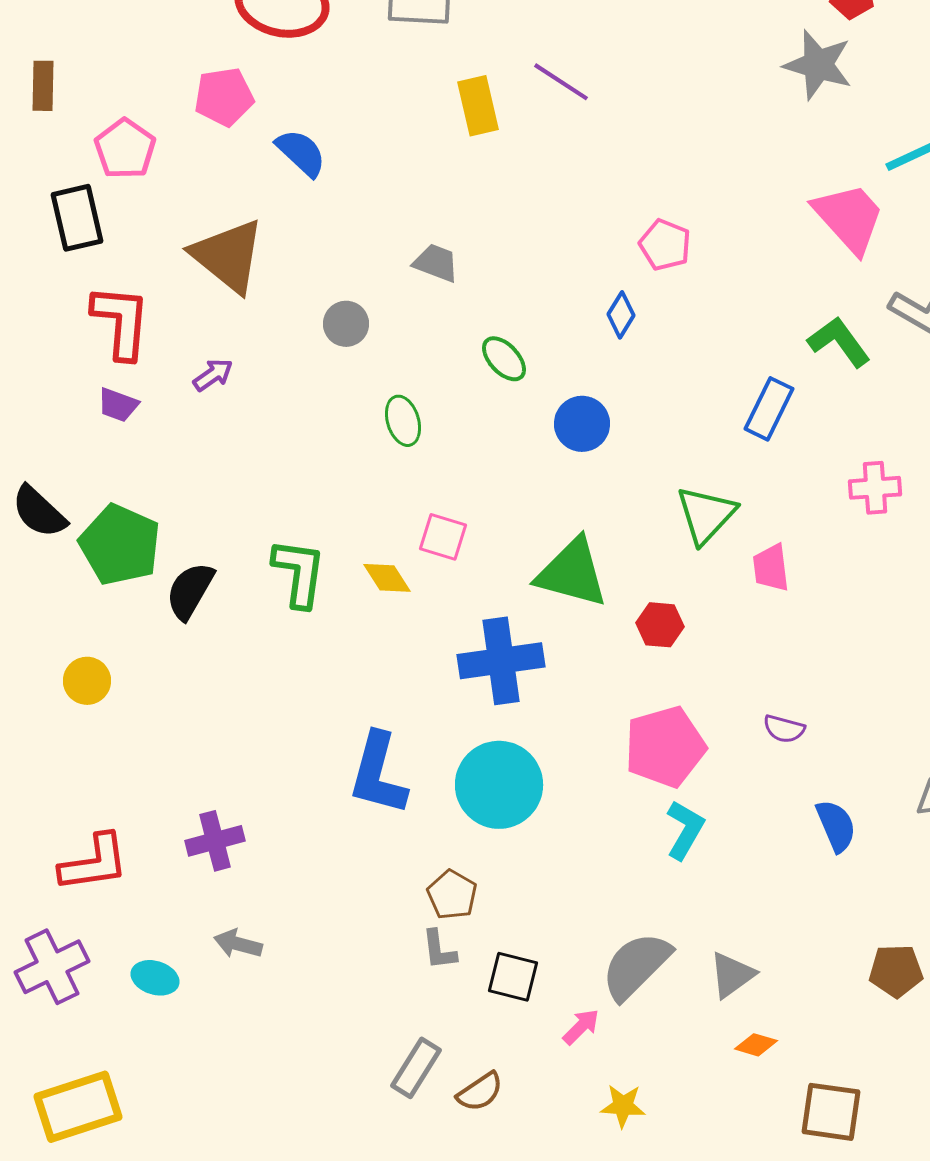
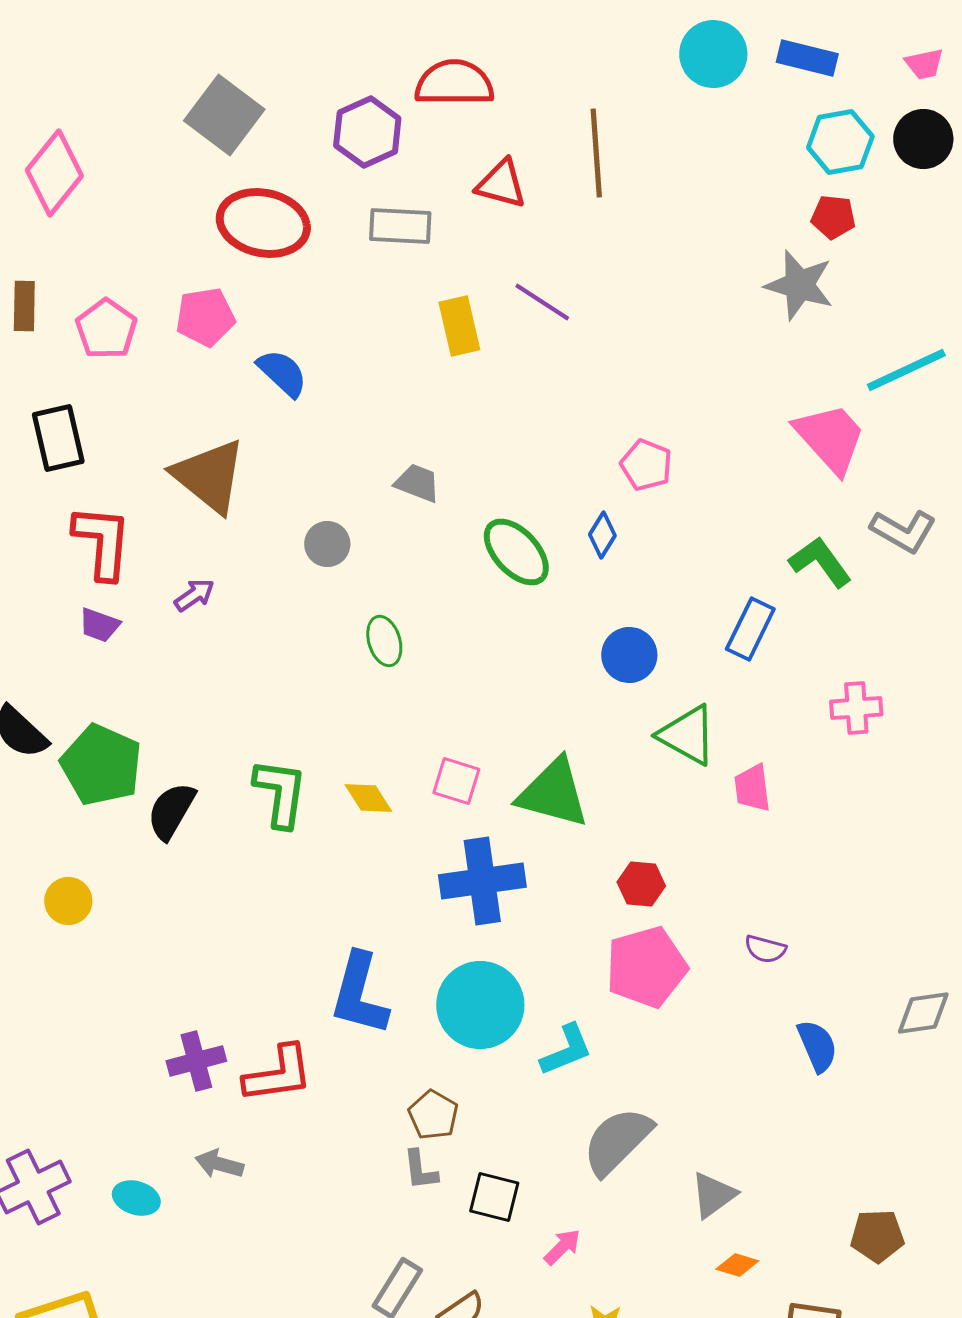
pink pentagon: (125, 149) -> (106, 329), moved
green ellipse: (504, 359) -> (516, 552), moved, size x1.5
blue circle: (582, 424) -> (629, 655), moved
green triangle: (706, 515) -> (687, 735), turned -44
pink square: (443, 537) -> (456, 781), moved
red hexagon: (660, 625) -> (641, 884), moved
cyan L-shape: (685, 830) -> (566, 1050), moved, turned 38
red L-shape: (94, 863) -> (278, 1074), moved
gray semicircle: (636, 966) -> (617, 1141), moved
brown pentagon: (896, 971) -> (877, 1236), moved

